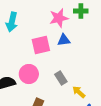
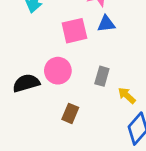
gray rectangle: (61, 78) -> (102, 76), turned 48

